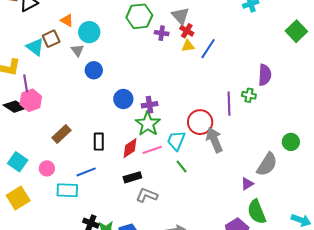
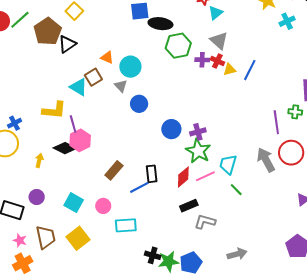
red cross: (187, 31) -> (217, 61), moved
red circle: (200, 122) -> (291, 153), moved
blue line: (86, 172) -> (139, 187), moved

